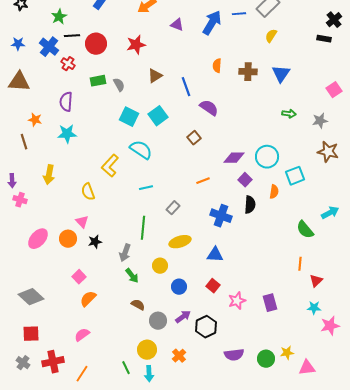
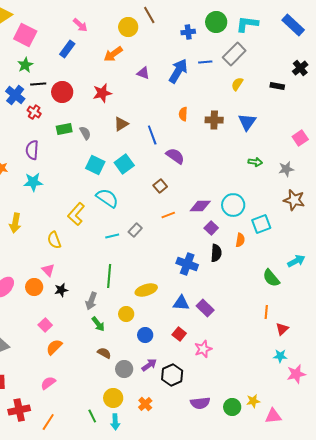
black rectangle: (324, 39) -> (277, 86), moved
orange line: (203, 181) -> (168, 215), moved
gray rectangle: (173, 208) -> (135, 230), moved
purple rectangle: (270, 303) -> (205, 308), moved, turned -30

